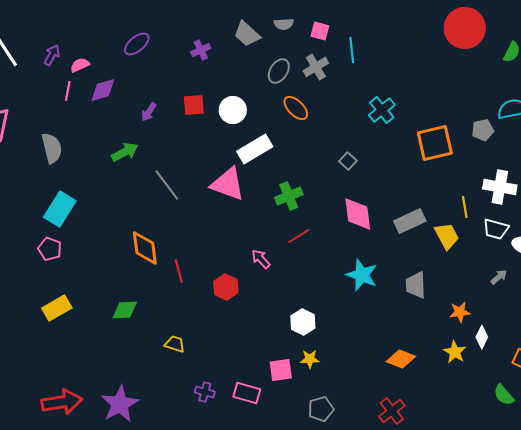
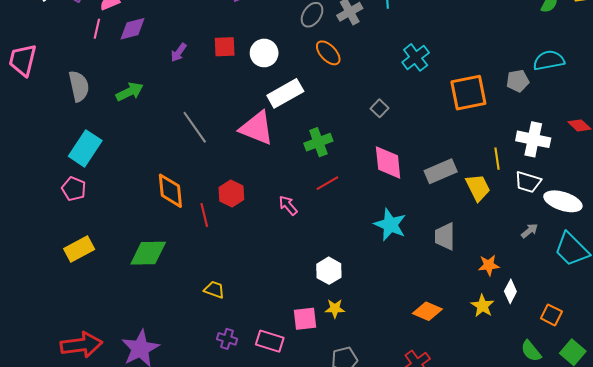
green arrow: (125, 152) -> (130, 92), moved
red hexagon: (226, 287) -> (231, 193), moved
green diamond: (125, 310) -> (148, 253), size x1.4
yellow trapezoid: (175, 344) -> (214, 290), moved

